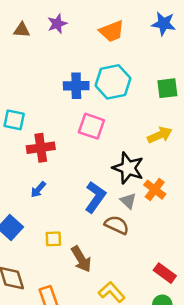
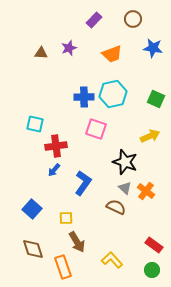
green square: (167, 88) -> (156, 99), turned 30
blue arrow: (38, 190) -> (54, 170), moved
orange cross: (155, 190) -> (146, 191), moved
blue L-shape: (95, 197) -> (83, 183), moved
brown arrow: (81, 259) -> (77, 242), moved

